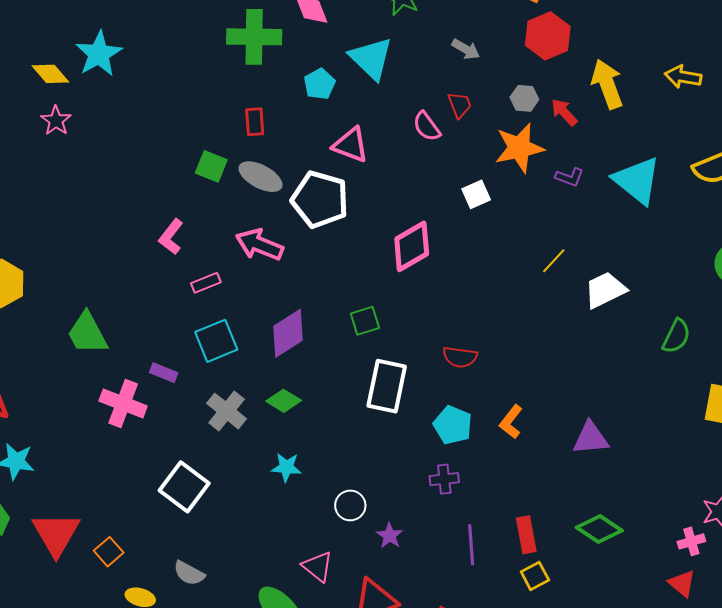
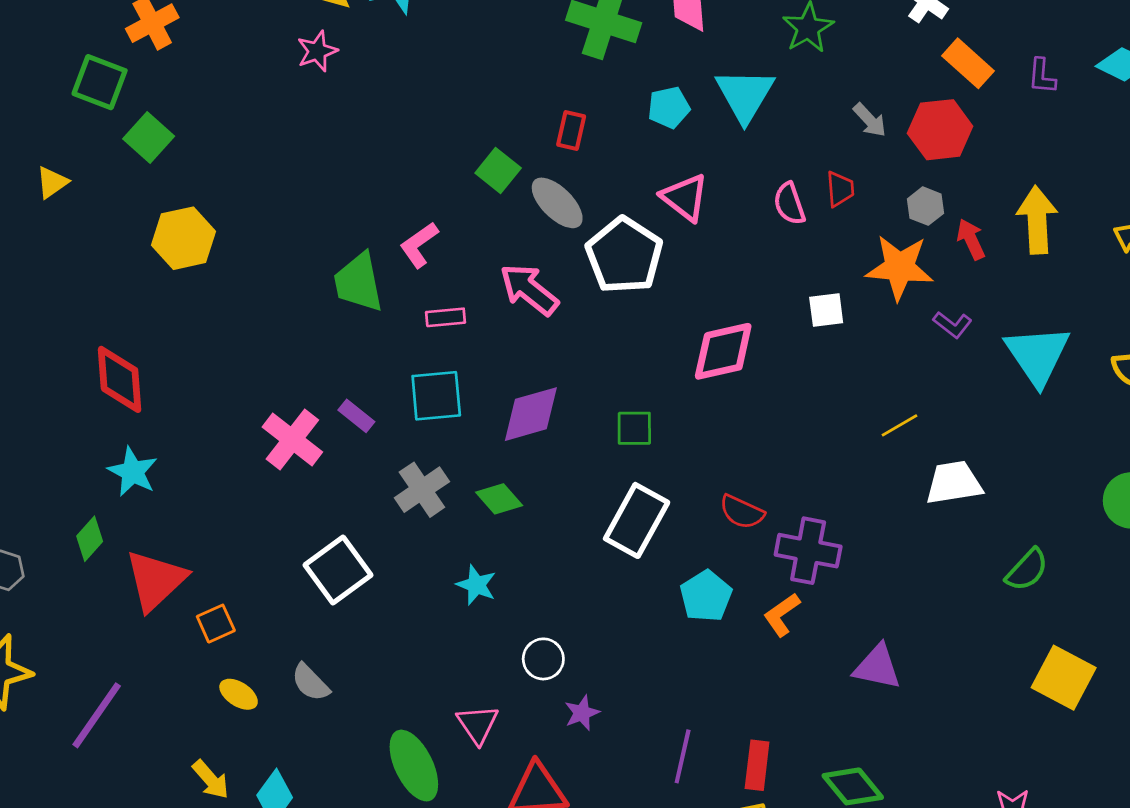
red hexagon: (548, 36) -> (940, 130), moved
green trapezoid: (87, 333) -> (358, 282), moved
purple cross: (444, 479) -> (808, 551), moved, size x1.6

